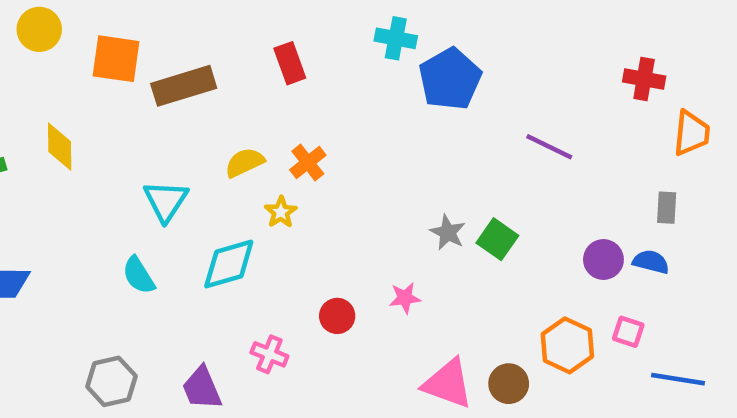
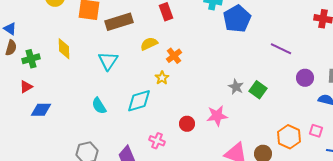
yellow semicircle: (245, 162) -> (149, 44), moved
cyan triangle: (166, 201) -> (108, 61), moved
purple circle: (603, 260) -> (305, 78), moved
pink star: (405, 298) -> (217, 116), size x1.5

